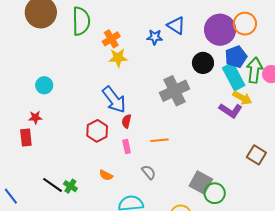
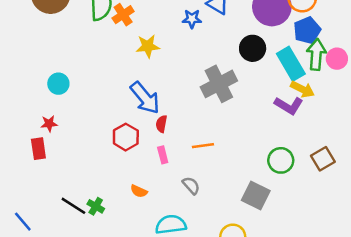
orange cross: (111, 39) -> (123, 15), moved
blue pentagon: (236, 57) -> (307, 30), moved
brown square: (256, 155) -> (323, 159), turned 30
green circle: (215, 193) -> (281, 160), moved

